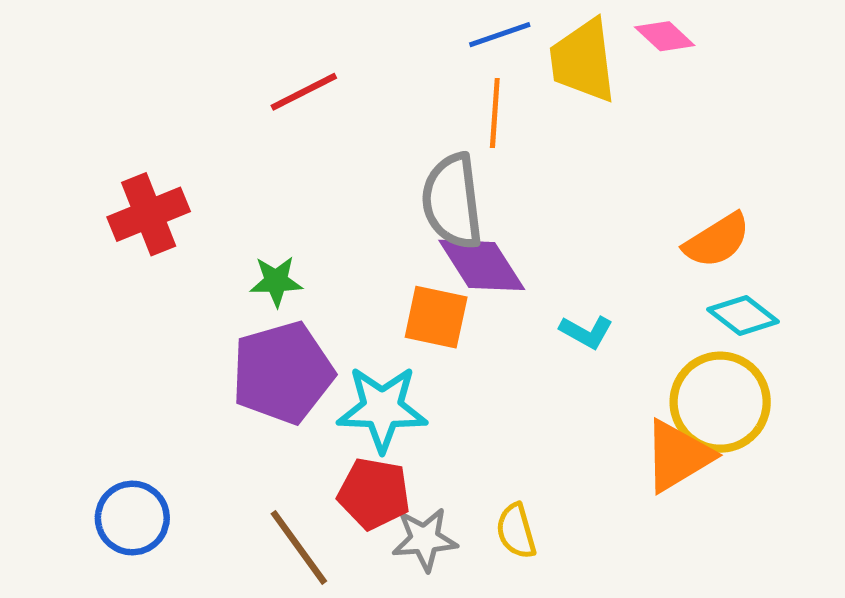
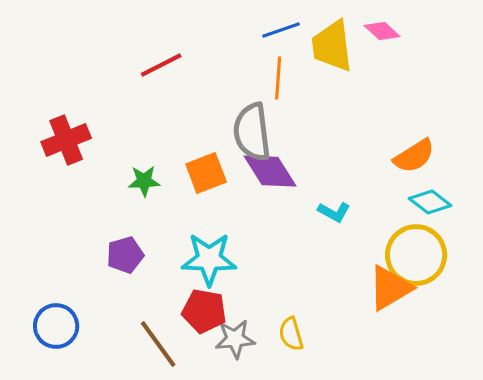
orange square: (436, 317) -> (206, 173), moved, turned -33
purple pentagon: (283, 373) -> (125, 255), moved, size x0.6

